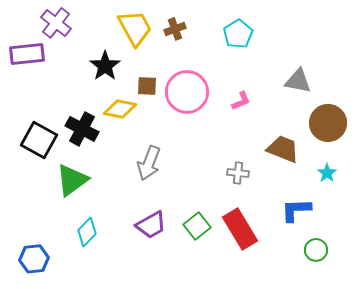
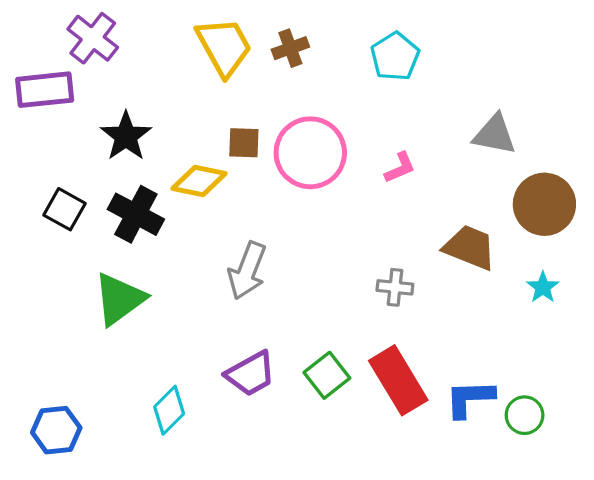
black star: (105, 66) -> (126, 136), moved
black square: (39, 140) -> (65, 209), moved, size x0.7
blue L-shape: (296, 210) -> (470, 399), moved
cyan diamond: (87, 232) -> (169, 410), moved

